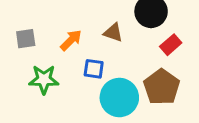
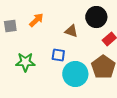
gray square: (26, 39) -> (10, 26), moved
orange arrow: (71, 40) -> (36, 20), moved

